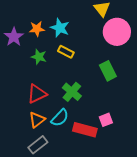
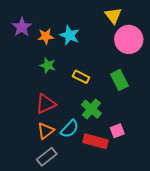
purple star: (14, 37) -> (22, 27), moved
yellow rectangle: (66, 52) -> (81, 77), moved
green cross: (72, 92) -> (91, 109), moved

